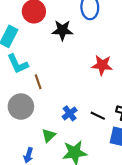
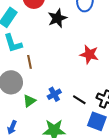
black star: (62, 30) -> (57, 18), turned -30
green triangle: (49, 136) -> (29, 101), moved

